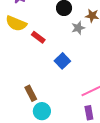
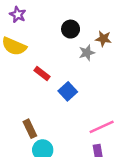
red rectangle: (38, 37) -> (42, 74), moved

